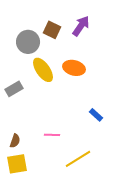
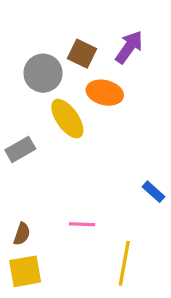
orange ellipse: (74, 68) -> (105, 93), moved
yellow line: (78, 159) -> (124, 263), turned -48

